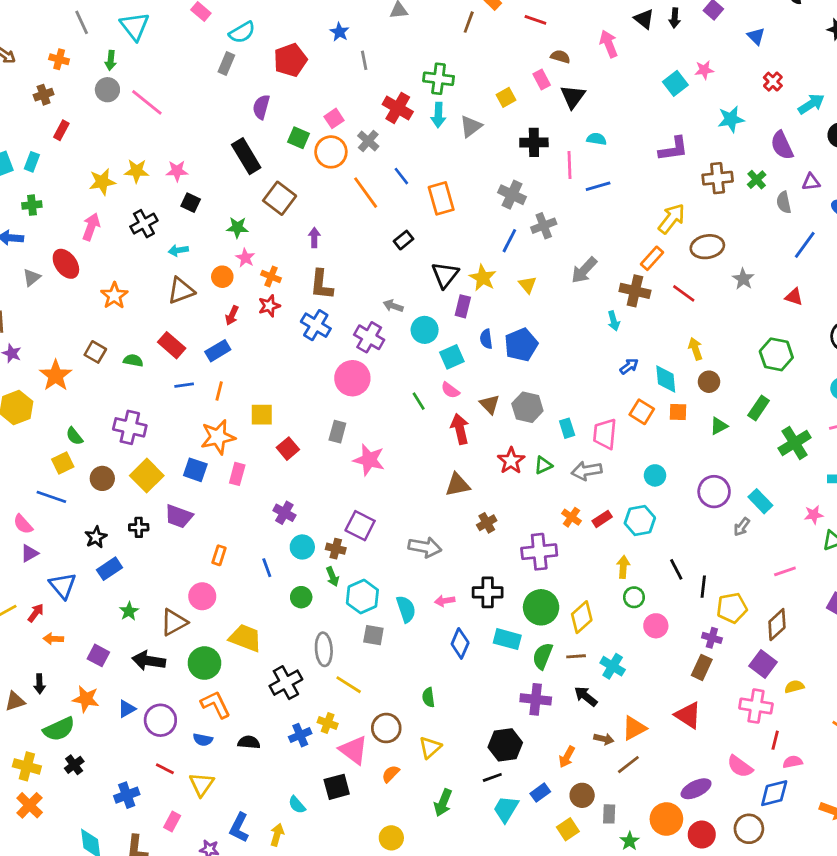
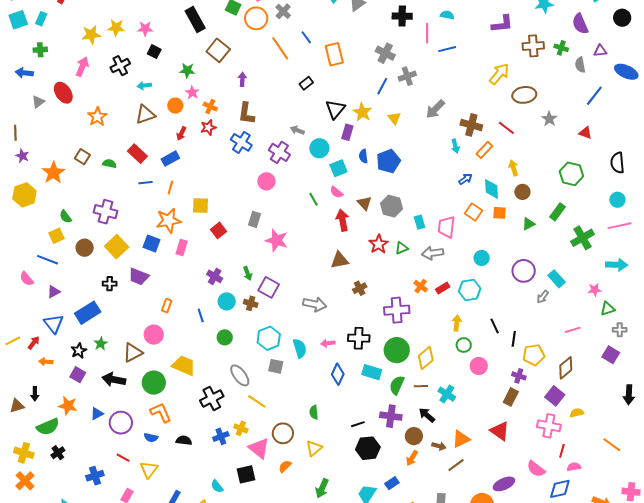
green cross: (757, 180) -> (561, 48), turned -32
orange rectangle: (652, 258) -> (484, 150), moved
pink circle: (352, 378) -> (266, 181), size x0.7
black star: (96, 537) -> (79, 351), moved
purple triangle: (30, 553) -> (54, 292), moved
blue rectangle: (109, 569) -> (88, 313), size x1.4
green arrow: (333, 577) -> (248, 273), moved
gray ellipse: (324, 649) -> (240, 375), turned -35
black line: (492, 777) -> (358, 424), moved
brown circle: (582, 795) -> (414, 436), moved

